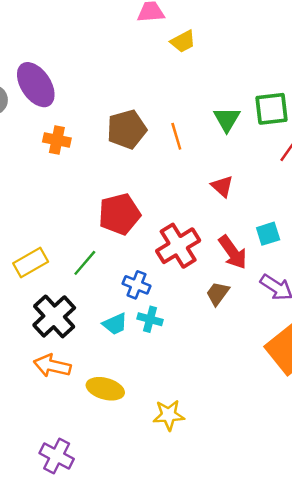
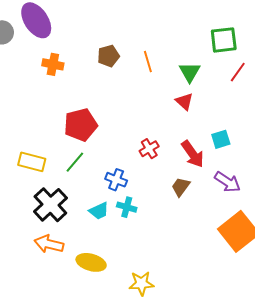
green triangle: (227, 119) -> (190, 72), moved
brown pentagon: (127, 129) -> (108, 56), size x0.7
red pentagon: (119, 214) -> (81, 125), moved
red cross: (178, 246) -> (149, 149), size x0.6
yellow rectangle: (31, 263) -> (32, 162), turned 44

